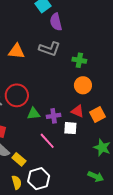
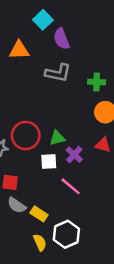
orange triangle: (16, 51) -> (19, 50), moved
green triangle: (34, 114) -> (57, 138), moved
purple cross: (54, 116) -> (74, 155), turned -32
white square: (70, 128) -> (49, 161), moved

